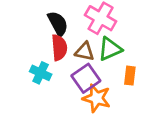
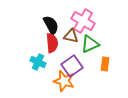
brown triangle: (85, 52) -> (71, 36), moved
orange star: (97, 98) -> (64, 81), moved

